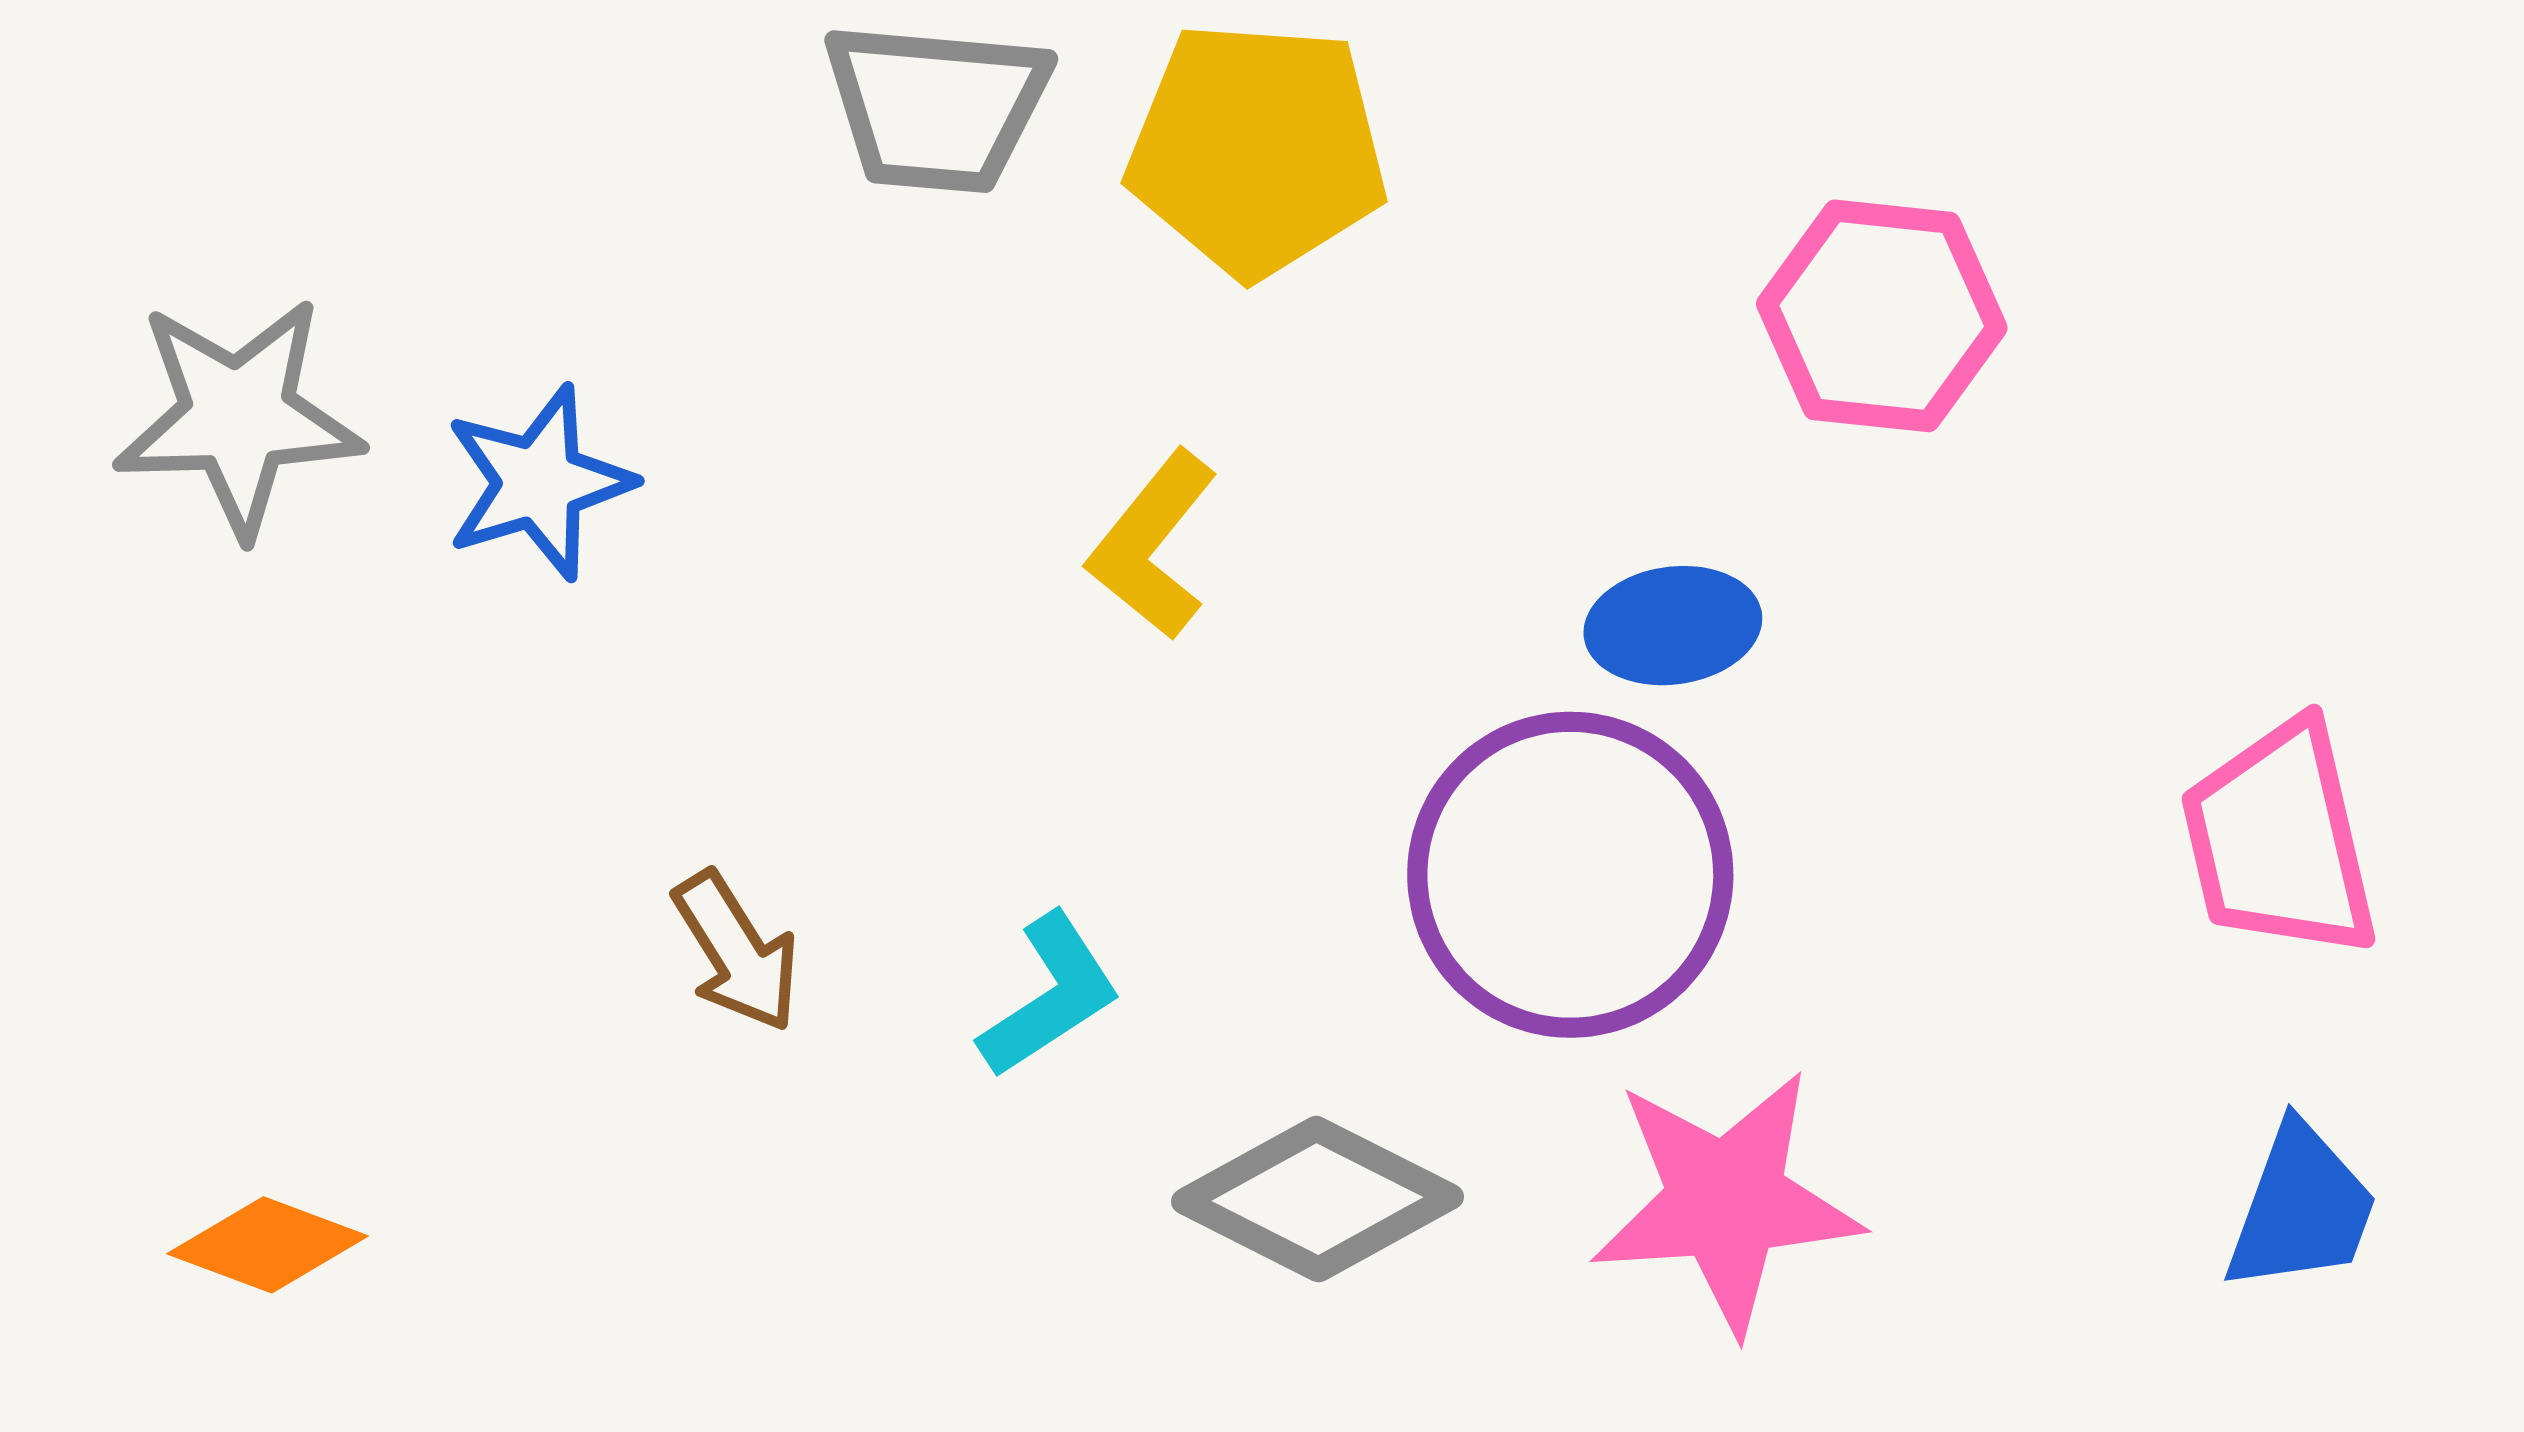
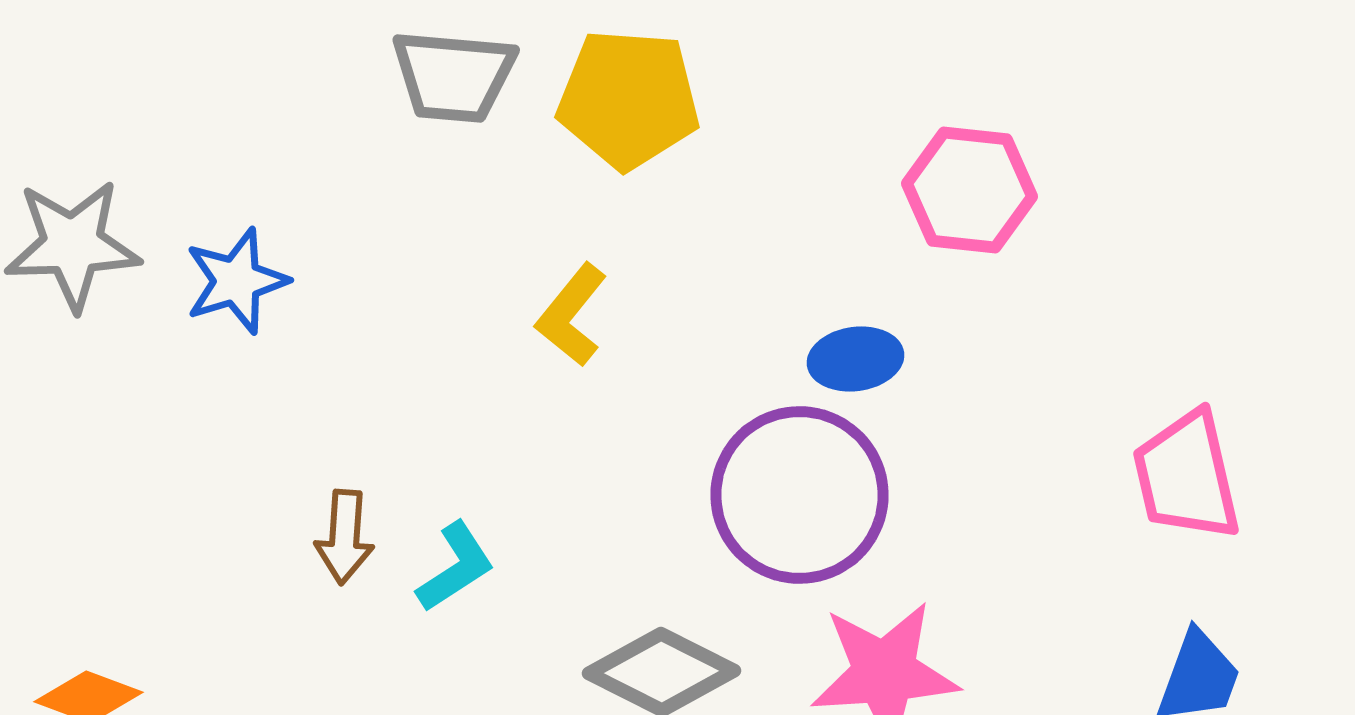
brown arrow: (737, 952) -> (344, 537), turned 36
cyan L-shape: (1050, 996) -> (456, 567), moved

